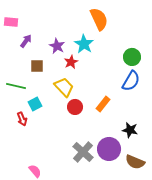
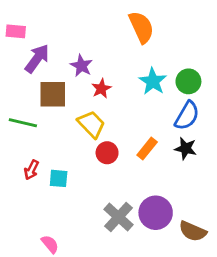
purple arrow: (26, 41) -> (37, 59), size x1.5
cyan star: (84, 44) -> (153, 81), moved
brown square: (37, 66) -> (53, 94), size x1.5
cyan square: (35, 104) -> (59, 178), moved, turned 32
red arrow: (22, 119) -> (31, 170), turned 48
black star: (130, 130) -> (186, 148), moved

